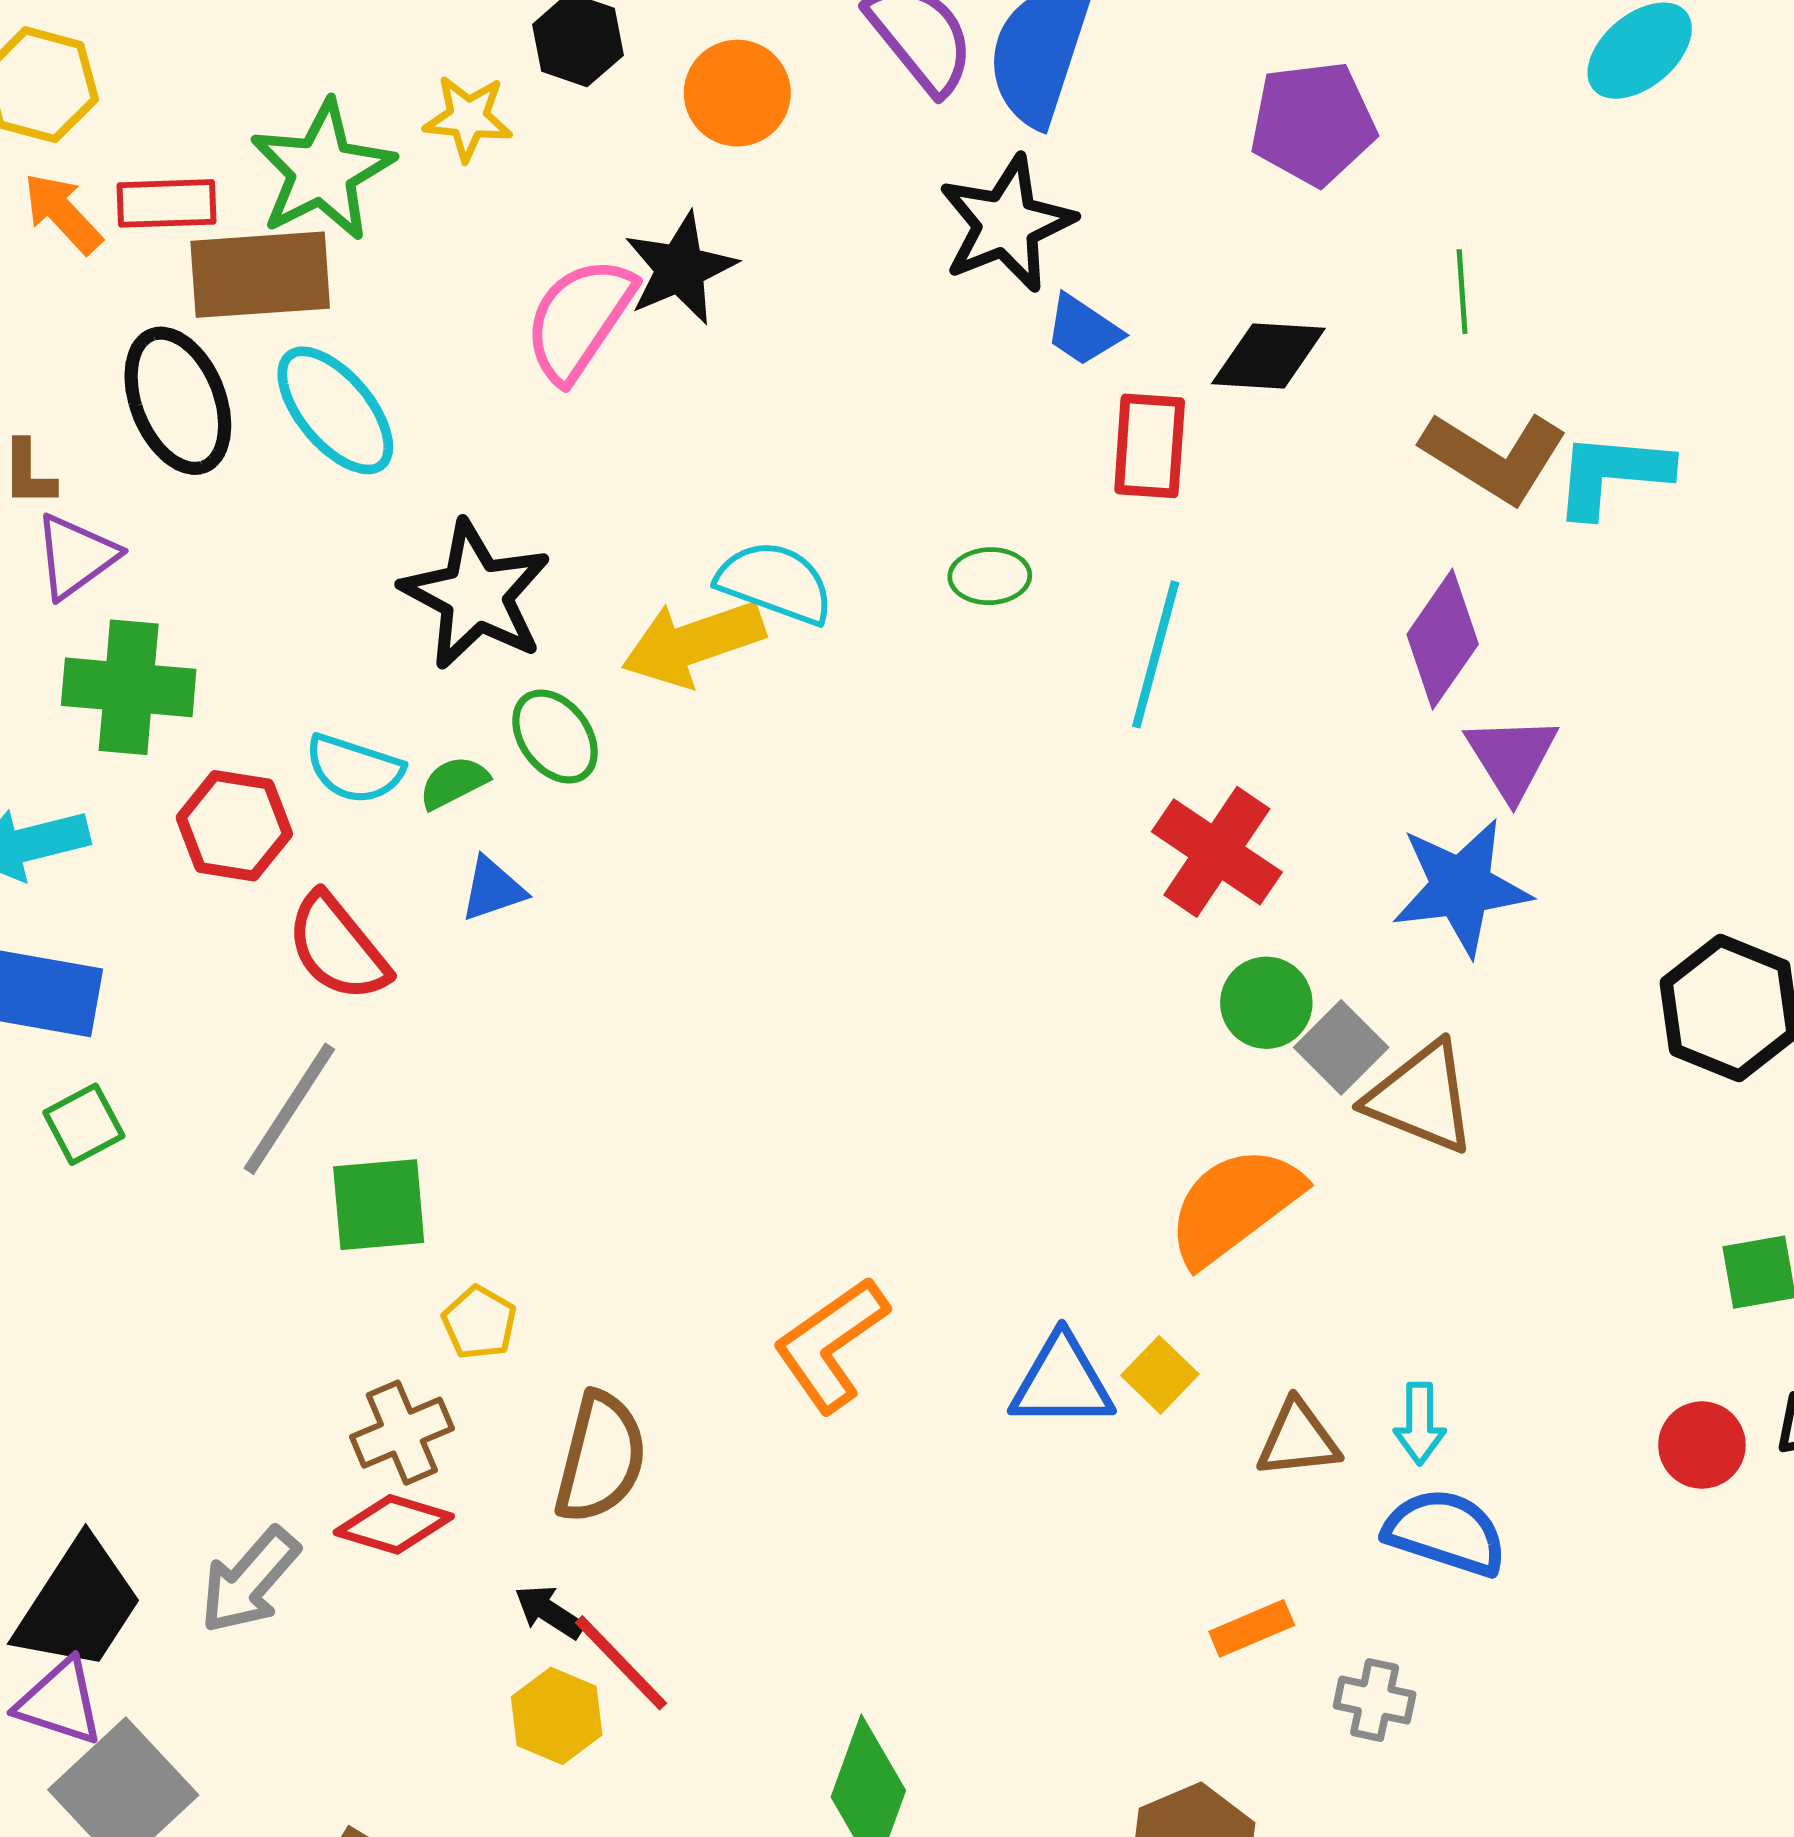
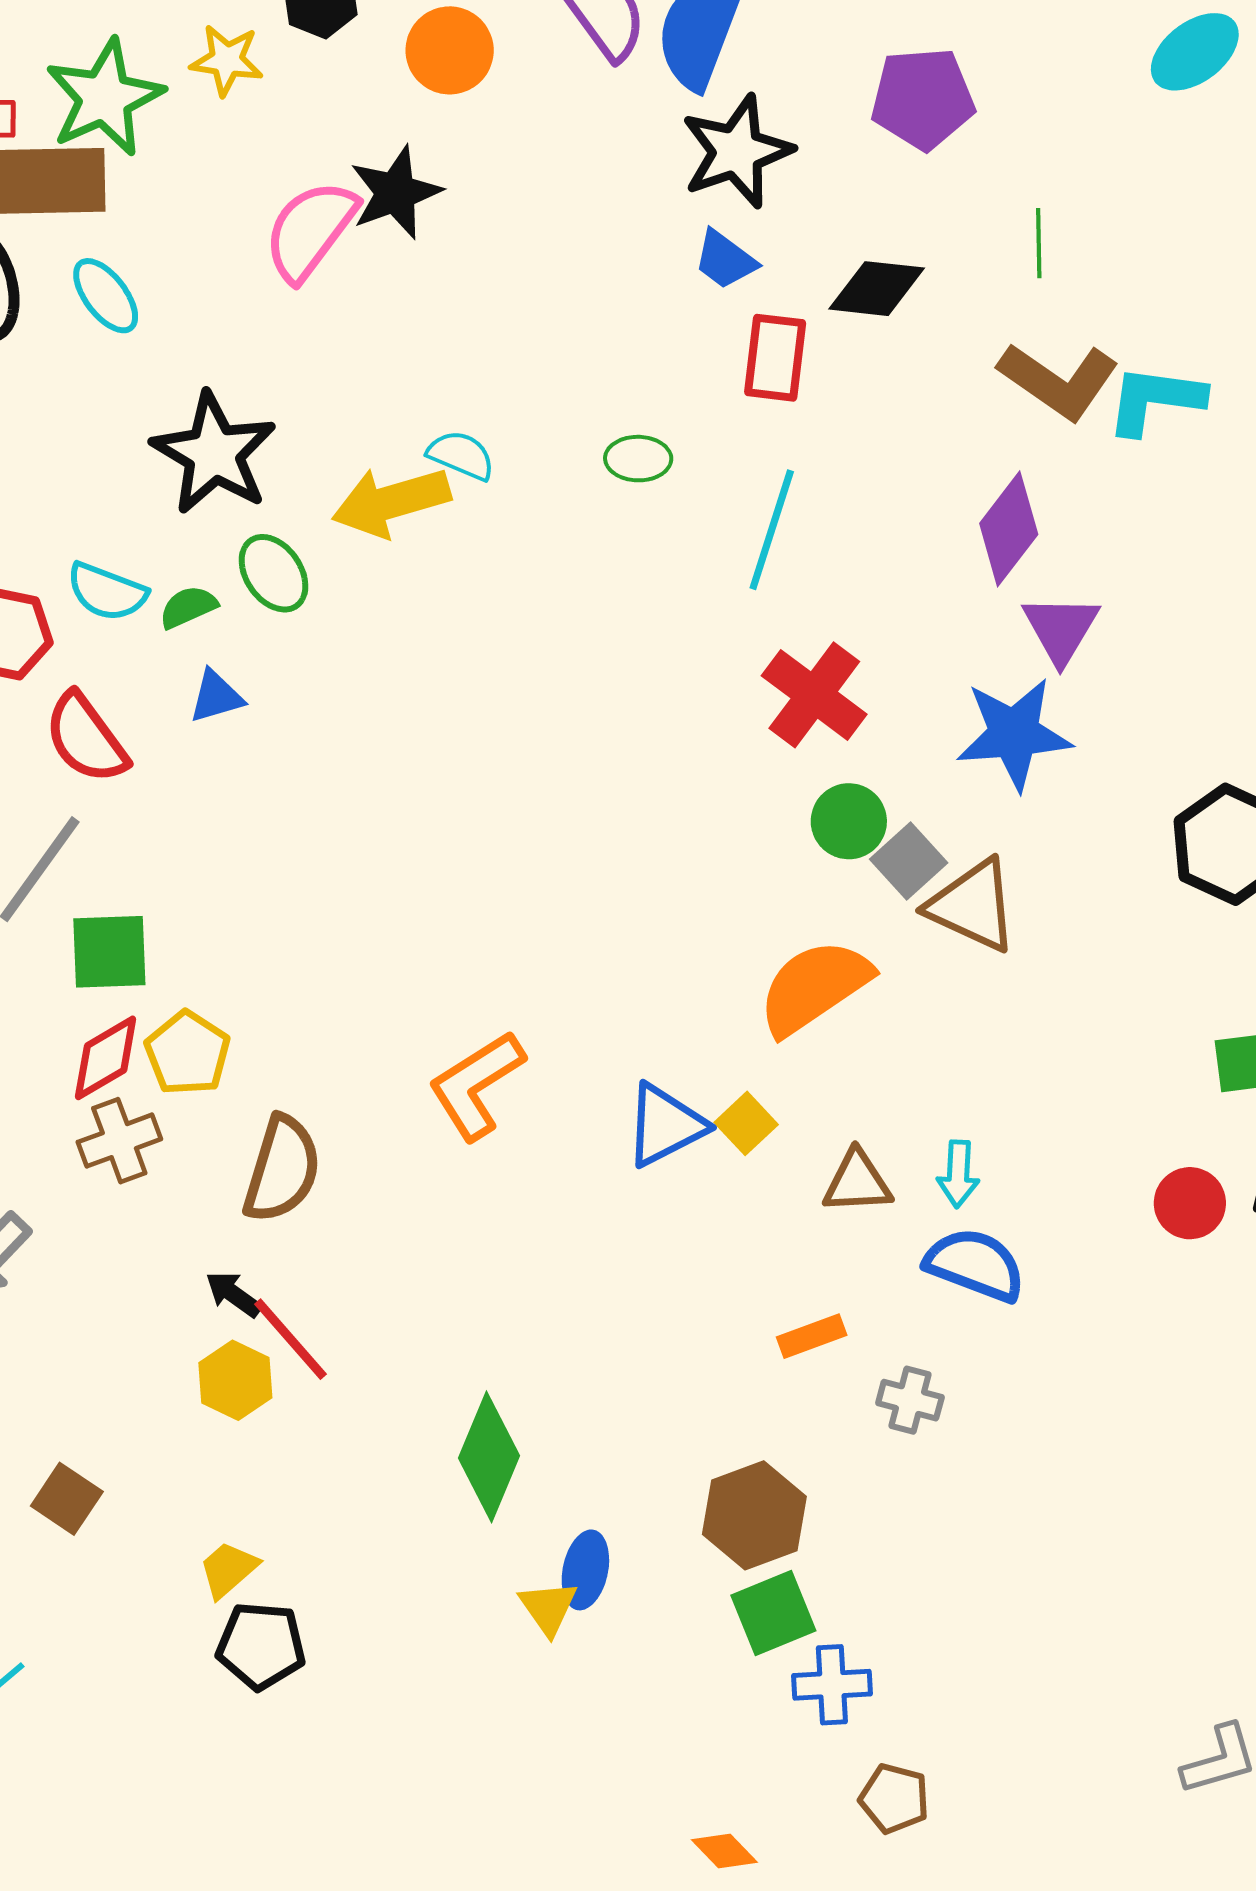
black star: (1006, 224) -> (737, 151), moved
cyan ellipse: (335, 410) -> (106, 296), size x0.7
cyan semicircle: (775, 583) -> (461, 455), size x0.7
yellow pentagon: (479, 1323) -> (188, 1053), size x1.4
blue triangle: (1062, 1382) -> (665, 1125), turned -30
red diamond: (394, 1524) -> (106, 1058), moved, turned -50

